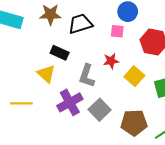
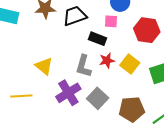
black rectangle: (60, 53) -> (97, 39), moved
red star: (111, 61) -> (107, 60), moved

